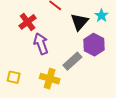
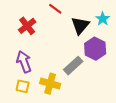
purple arrow: (41, 44) -> (24, 62), moved
yellow square: (14, 77) -> (23, 86), moved

